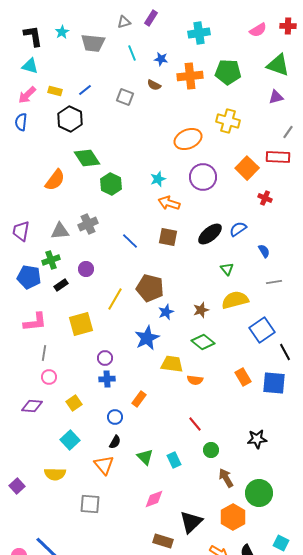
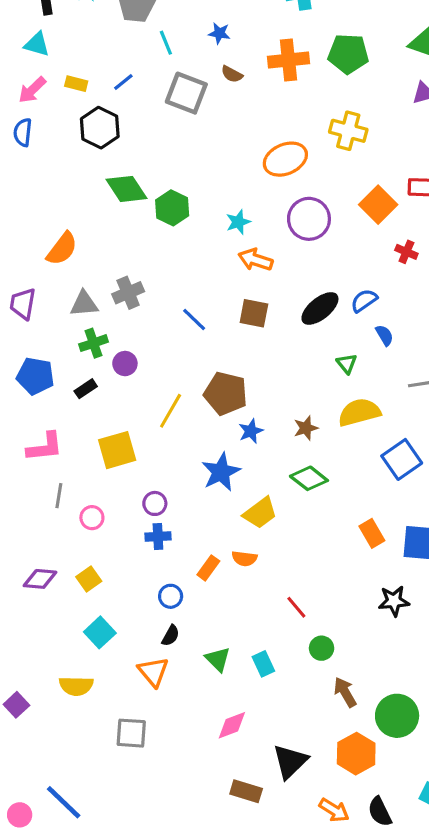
cyan line: (132, 53) -> (166, 43), moved
blue star: (161, 59) -> (219, 33), moved
gray square: (125, 97) -> (186, 93), size x1.5
orange semicircle: (55, 180) -> (62, 249), moved
green hexagon: (111, 184) -> (172, 208), moved
blue semicircle: (264, 251) -> (384, 335), moved
green cross: (51, 260) -> (94, 343), moved
yellow trapezoid: (172, 364) -> (260, 513), turned 135
pink circle: (49, 377) -> (92, 518), moved
orange semicircle: (195, 380) -> (244, 559), moved
yellow square: (74, 403) -> (89, 579), moved
black star: (257, 439) -> (394, 601), moved

